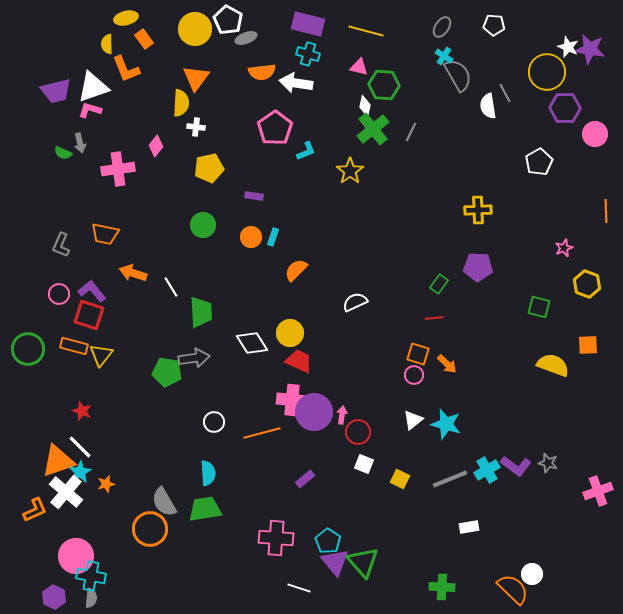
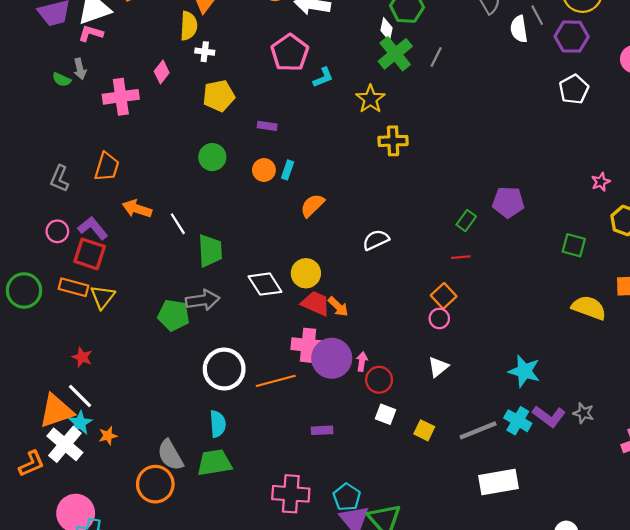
purple hexagon: (565, 108) -> (572, 37), moved
yellow cross: (478, 210) -> (393, 141), moved
orange trapezoid: (105, 234) -> (107, 167), turned -84
orange square: (418, 354) -> (444, 296), turned 30
orange arrow: (447, 364) -> (338, 307), moved
white circle: (214, 422) -> (224, 369), size x1.8
cyan star: (446, 424) -> (524, 371), moved
cyan cross: (487, 470) -> (518, 421), turned -30
purple rectangle: (305, 479) -> (322, 430), turned 36
white rectangle: (469, 527) -> (498, 482), size x1.8

